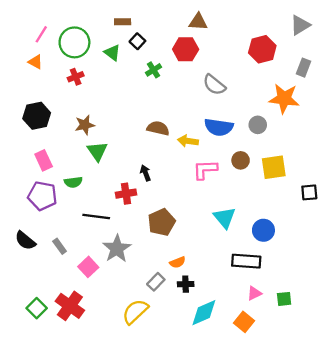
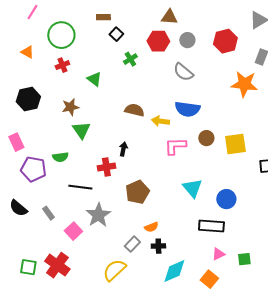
pink line: (41, 34) -> (32, 12), moved
green triangle: (112, 53) -> (94, 79), moved
gray circle: (258, 125) -> (187, 40), moved
pink rectangle: (44, 160) -> (16, 142), moved
black arrow: (145, 173) -> (123, 149), turned 32
green square: (37, 308) -> (28, 267), turned -36

